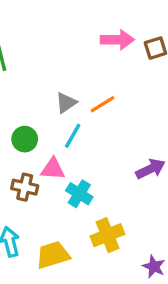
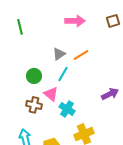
pink arrow: (117, 40) -> (75, 21), moved
pink triangle: (53, 169) -> (51, 94), turned 35

